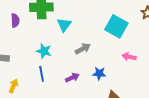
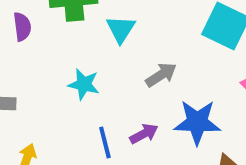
blue star: (99, 73) -> (197, 122), size x1.6
blue line: (42, 74) -> (105, 143), moved

